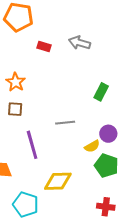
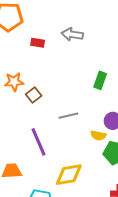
orange star: (16, 82) -> (14, 82), turned -30
brown square: (15, 109) -> (34, 95), moved, turned -35
yellow semicircle: (92, 146) -> (98, 135), turned 49

